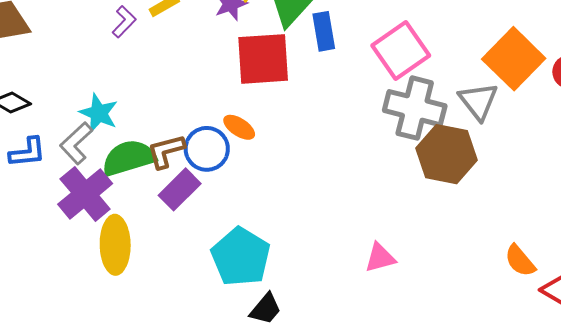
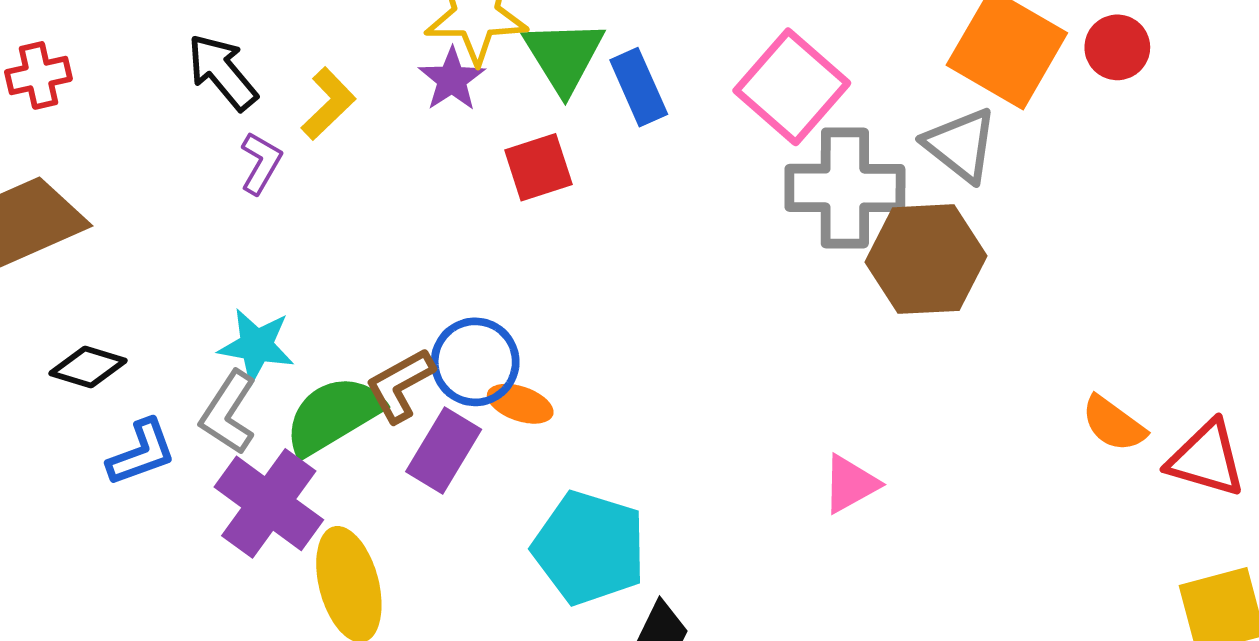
red square: (263, 59) -> (538, 167), size x0.6
orange ellipse: (239, 127) -> (520, 404), moved

